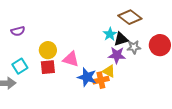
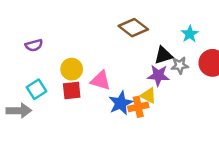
brown diamond: (130, 17) -> (133, 28), moved
cyan star: (110, 34) -> (190, 34), moved
blue star: (87, 77) -> (121, 103), turned 30

